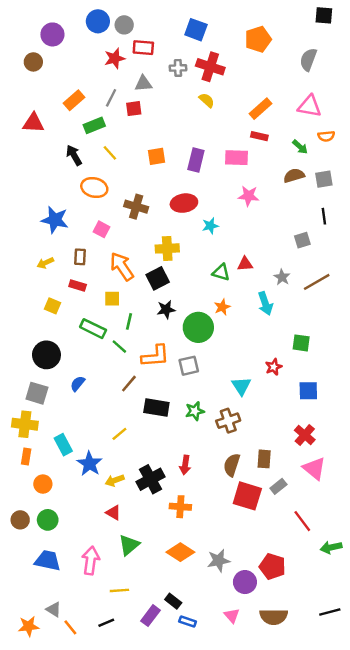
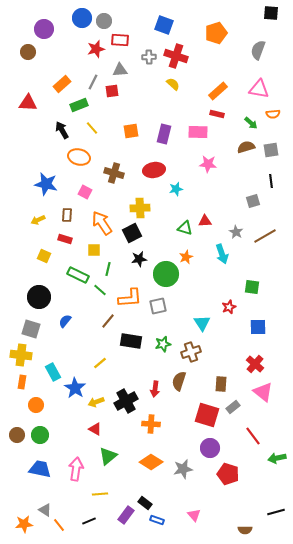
brown semicircle: (232, 465) -> (179, 381), moved
purple circle: (245, 582) -> (210, 448), moved
brown semicircle: (274, 617) -> (245, 530), moved, size x0.6

